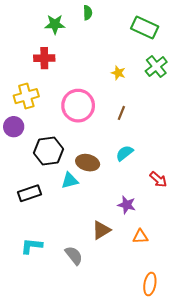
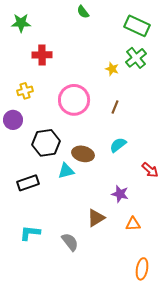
green semicircle: (88, 13) -> (83, 12), turned 144
green star: (55, 24) -> (21, 23), moved
green cross: (156, 67) -> (136, 58), moved
yellow cross: (26, 96) -> (25, 91), size x0.7

